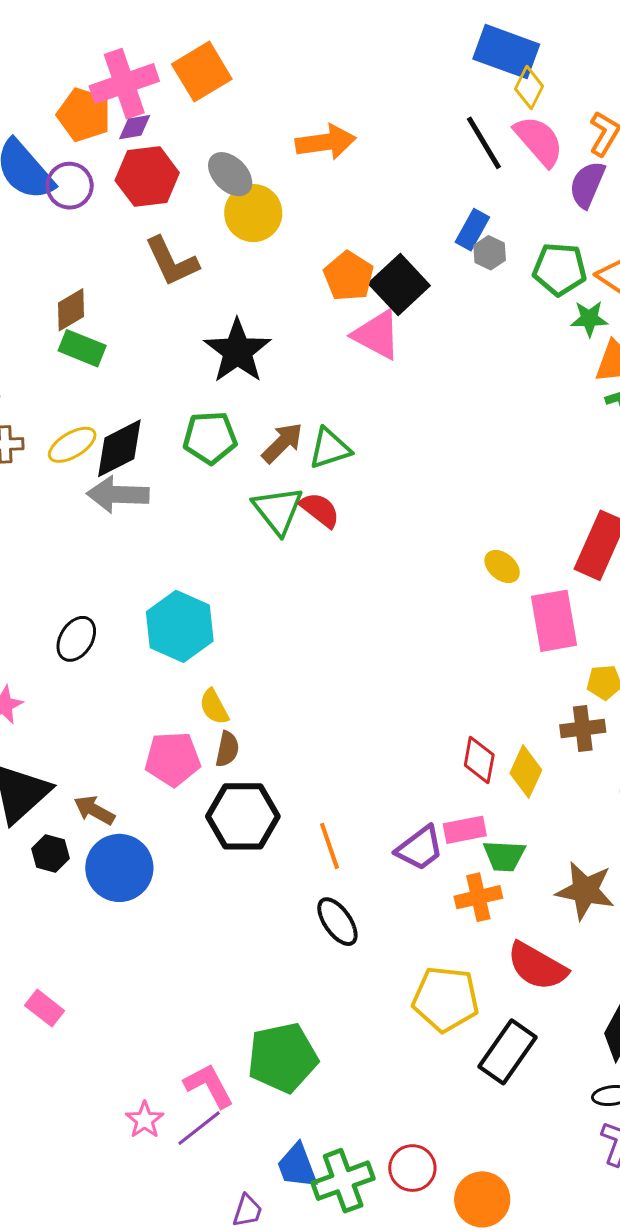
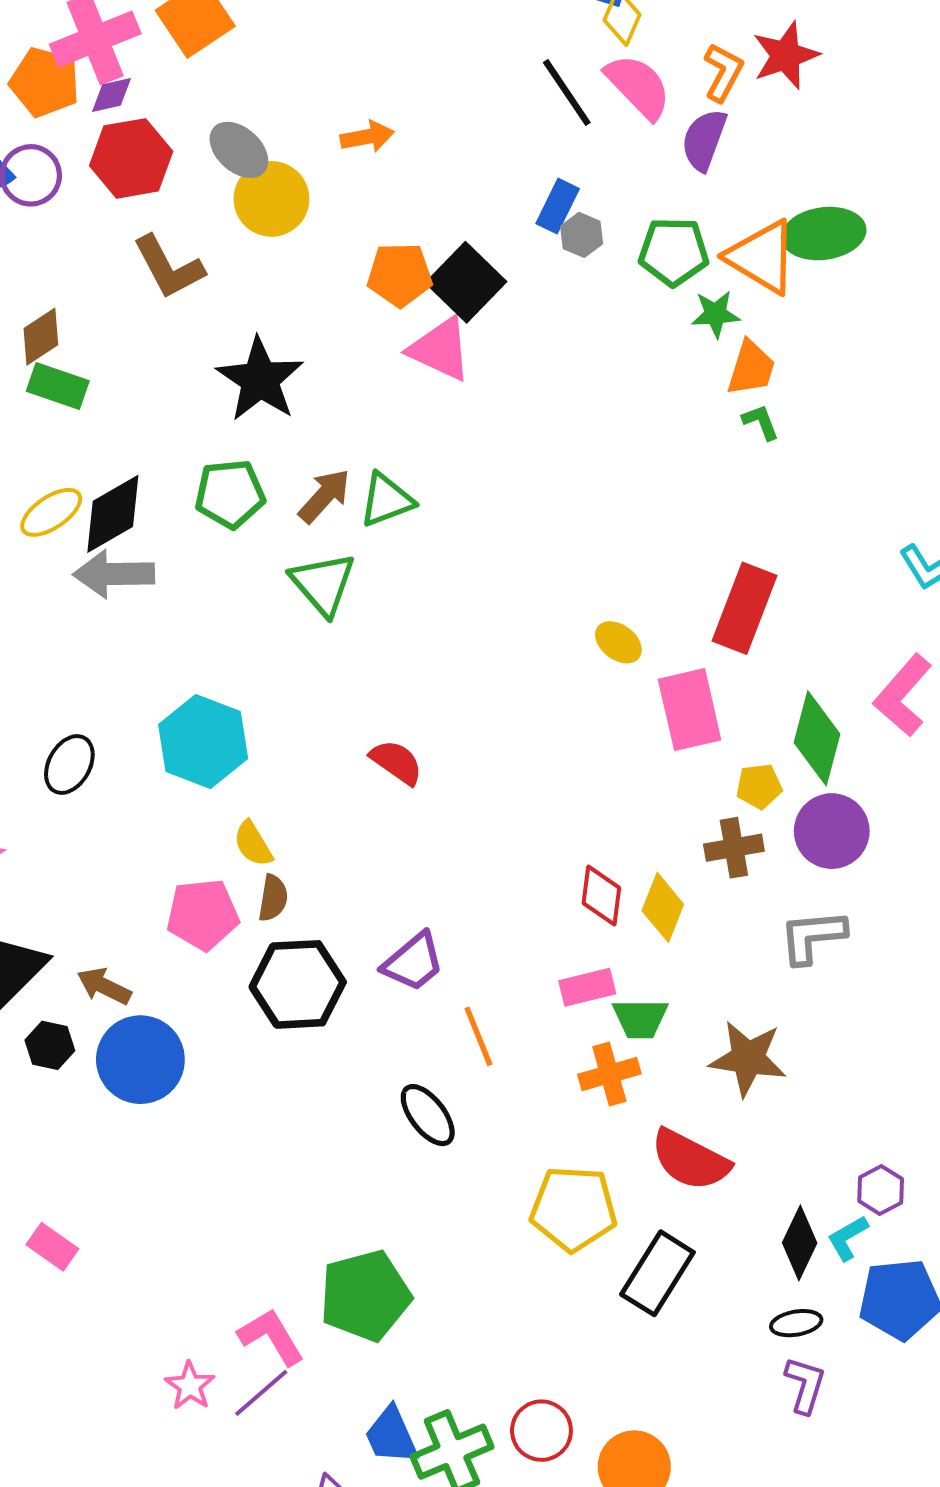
orange arrow: (326, 142) -> (367, 137), moved, size x0.7
orange pentagon: (349, 276) -> (400, 275), turned -30
red semicircle: (320, 510) -> (396, 762), moved
orange line: (329, 846) -> (478, 1036), moved
purple trapezoid: (420, 848) -> (413, 962), moved

